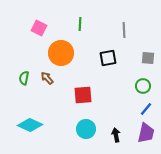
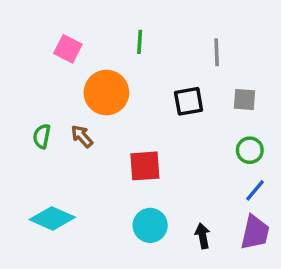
gray square: (148, 58) -> (245, 100), moved

